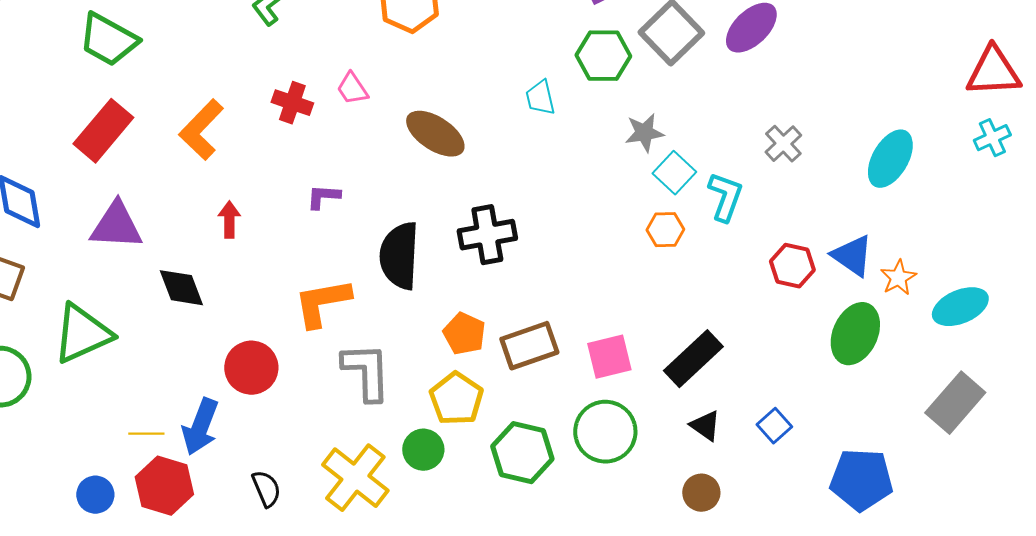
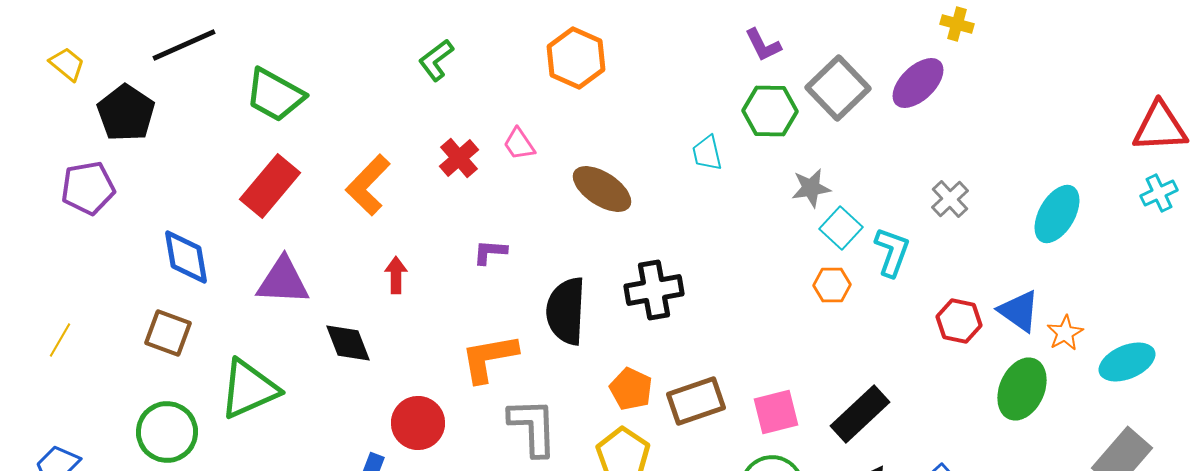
red cross: (292, 103) -> (459, 158), turned 30

